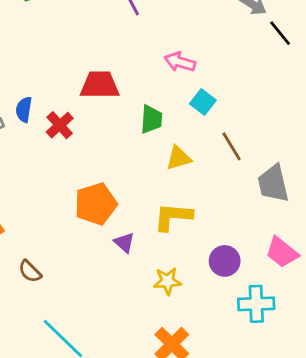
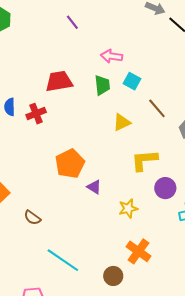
green trapezoid: (151, 119) -> (102, 85), moved
red cross: (60, 125) -> (36, 114), turned 30
yellow L-shape: (173, 217) -> (144, 160), moved

